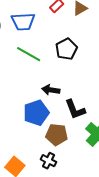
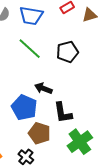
blue pentagon: (36, 113) -> (24, 107), turned 30

